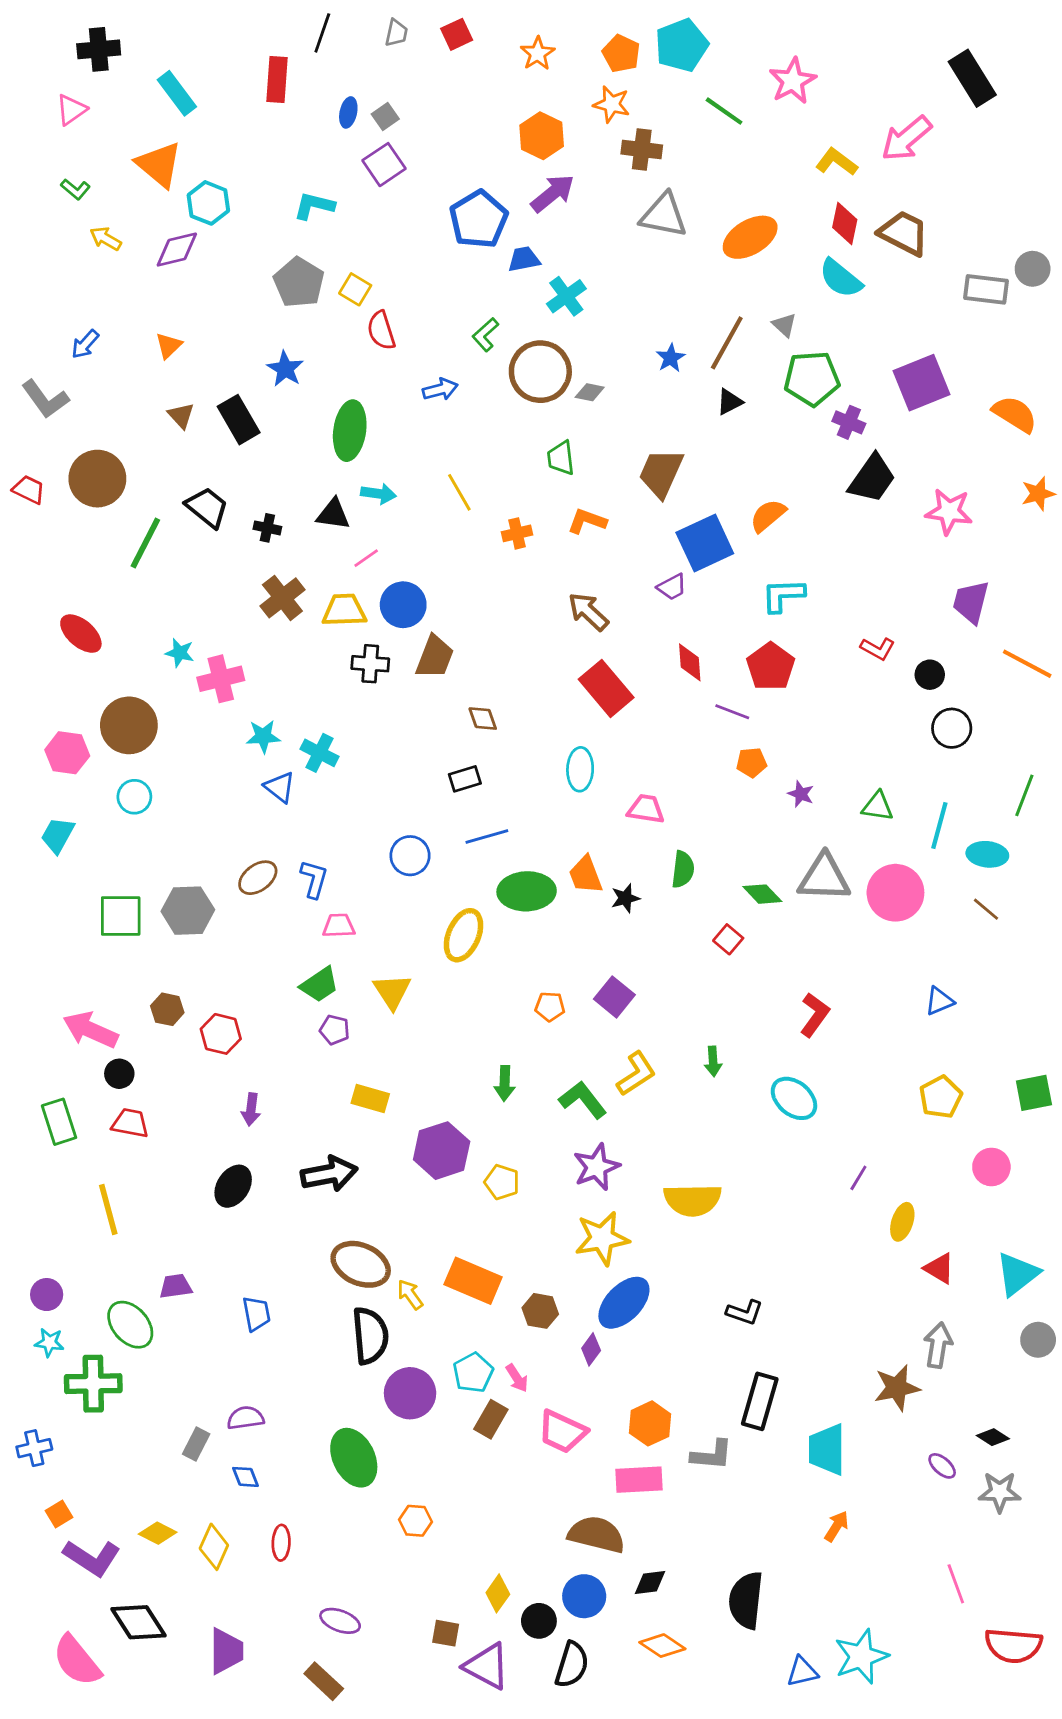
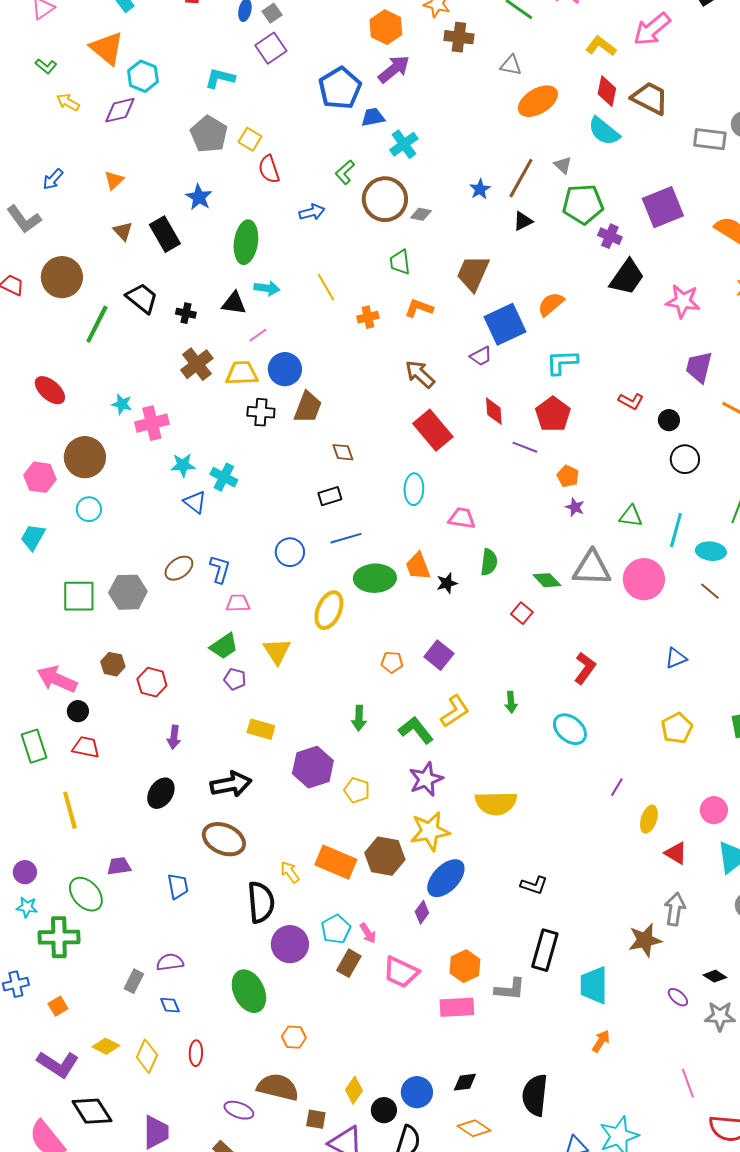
gray triangle: (664, 215) -> (511, 65), moved, size x0.6
orange pentagon: (751, 762) -> (568, 476), moved, turned 30
pink circle: (991, 1167) -> (714, 810), moved
brown ellipse: (361, 1264) -> (224, 839), moved
brown hexagon: (540, 1311) -> (385, 856), moved, size x1.5
orange square: (59, 1514) -> (58, 1006), moved
brown semicircle: (597, 1534) -> (278, 1087), moved

